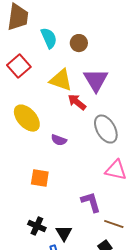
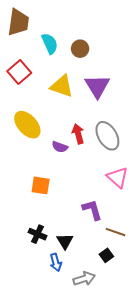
red arrow: (77, 102) -> (78, 134), moved, turned 36
pink triangle: (116, 170) -> (118, 177), turned 30

